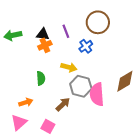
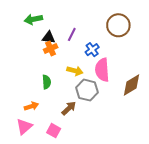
brown circle: (98, 22) -> (118, 25), moved
purple line: (66, 31) -> (72, 34), turned 48
green arrow: (13, 35) -> (33, 19), moved
pink semicircle: (97, 94) -> (102, 70), moved

